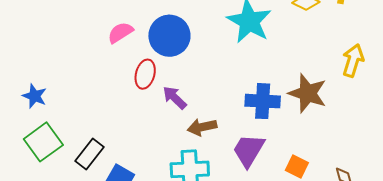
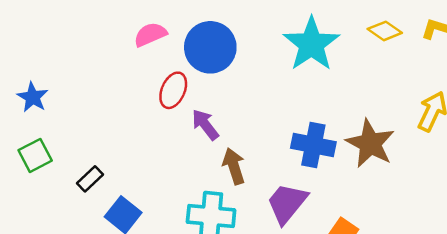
brown arrow: (202, 127) -> (234, 166), turned 76
green square: (43, 142) -> (35, 155), size x0.7
black rectangle: (90, 154) -> (90, 179), size x0.7

